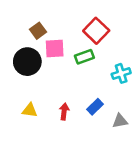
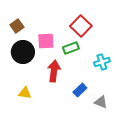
brown square: (38, 31) -> (17, 26), moved
red arrow: (64, 111) -> (54, 71), moved, size x1.5
gray triangle: (120, 121) -> (101, 102), turned 32

